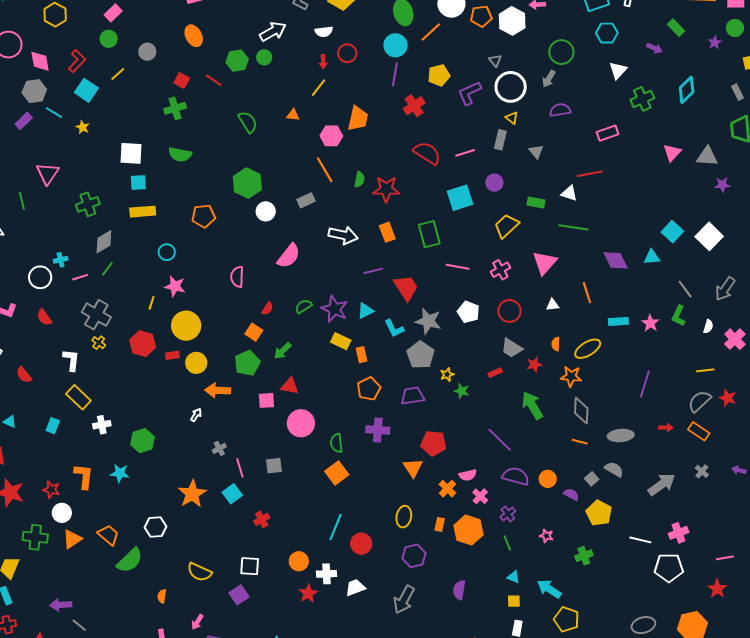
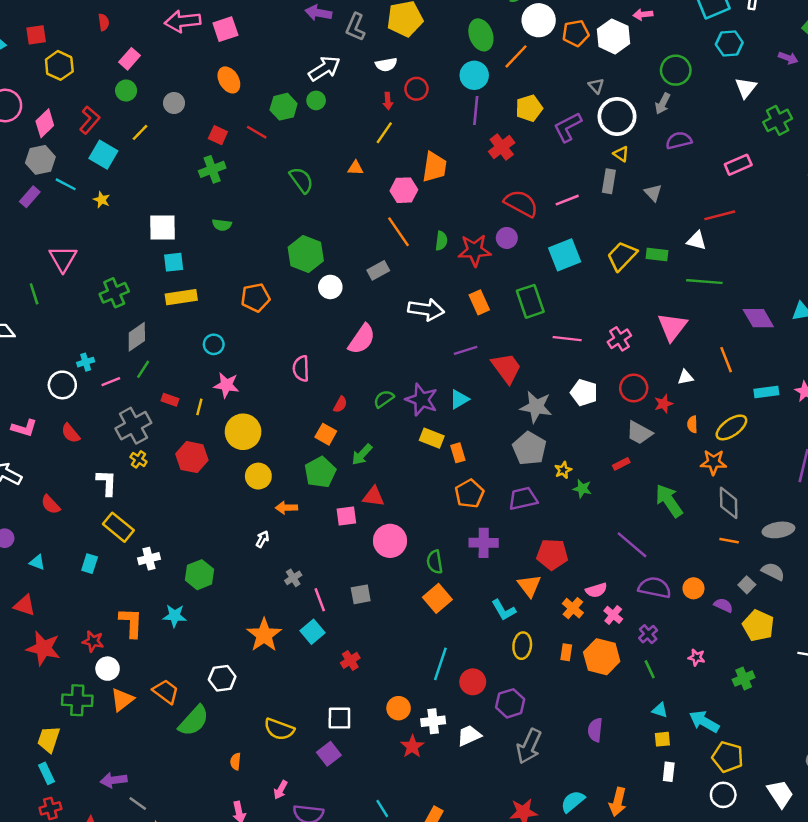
pink diamond: (40, 61) -> (45, 123), turned 60
green semicircle: (180, 154) -> (222, 225), size x0.7
purple circle: (494, 183) -> (507, 238), moved
yellow trapezoid: (506, 226) -> (622, 256), moved
gray cross: (96, 315) -> (133, 426), turned 36
cyan L-shape: (394, 328) -> (504, 610), moved
red rectangle: (172, 355) -> (170, 400), moved, turned 32
red star: (534, 365) -> (664, 404), moved
orange arrow: (218, 390) -> (286, 508), size x0.7
purple hexagon: (414, 556) -> (510, 703), moved

